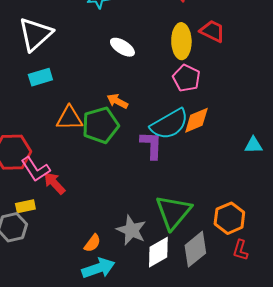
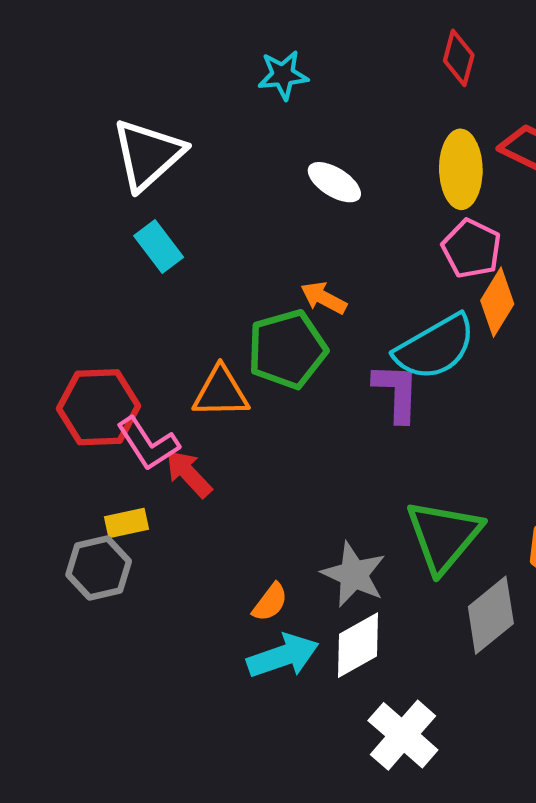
cyan rectangle: (40, 77) -> (159, 246), turned 70
orange triangle: (69, 118) -> (221, 392), moved
orange diamond: (196, 120) -> (497, 302), moved, turned -36
white diamond: (158, 252) -> (358, 645), moved

